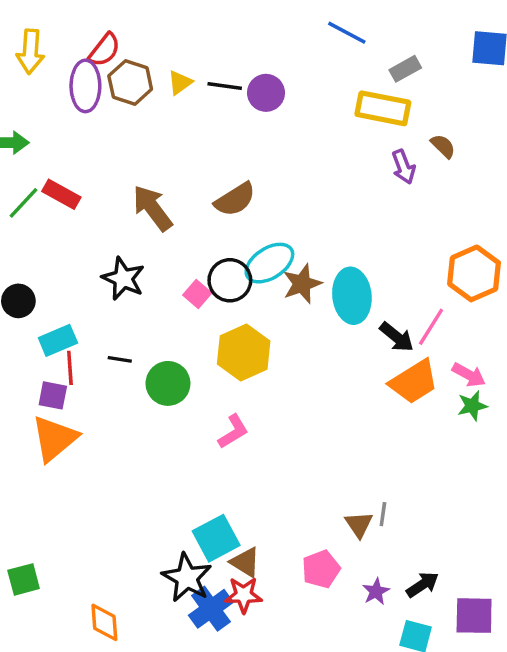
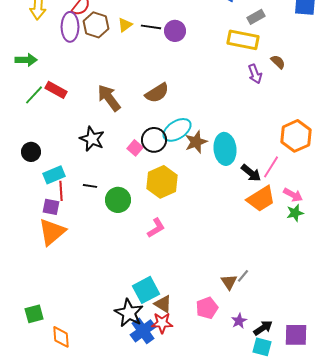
gray line: (383, 514) -> (243, 276), turned 32
black arrow: (422, 585) -> (263, 328), moved
orange diamond: (104, 622) -> (61, 337), moved

